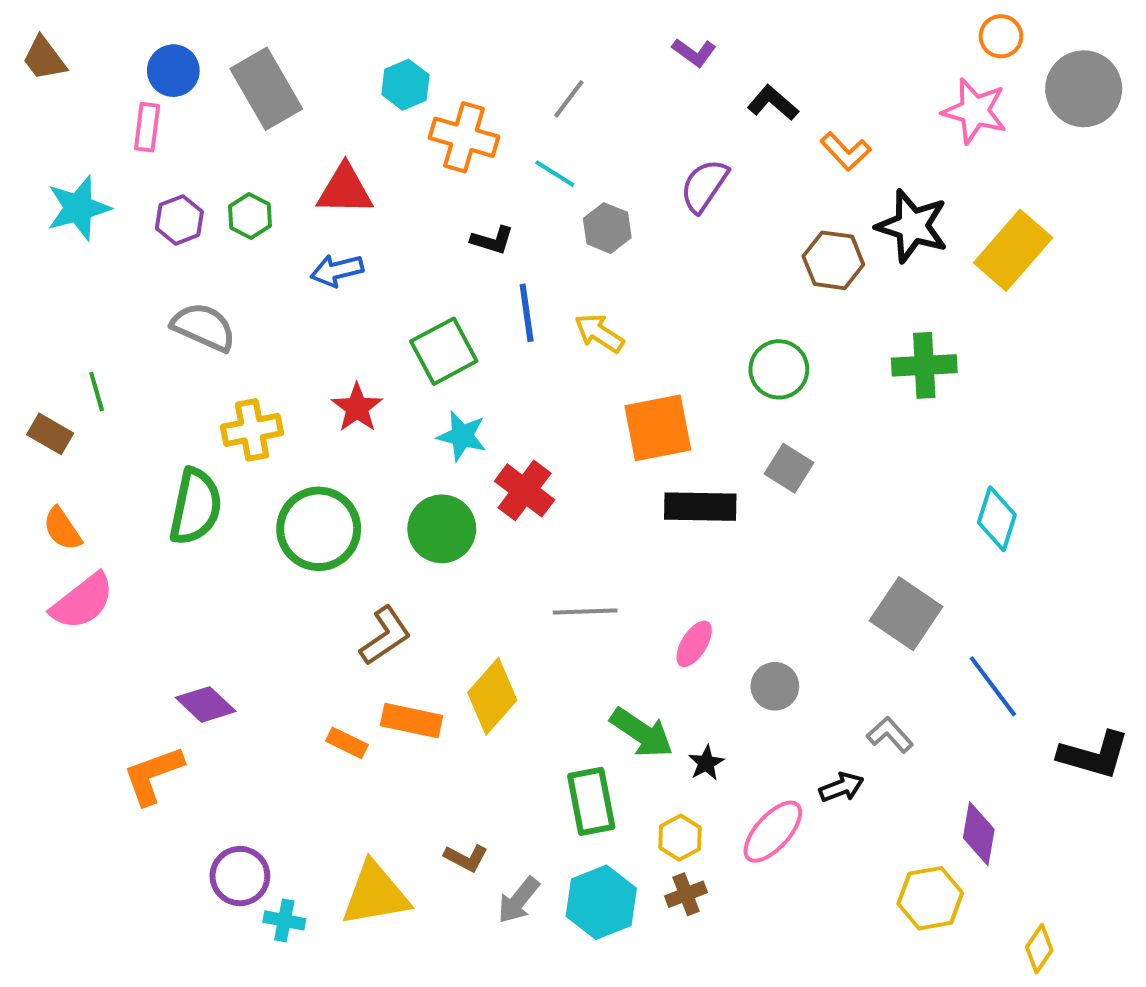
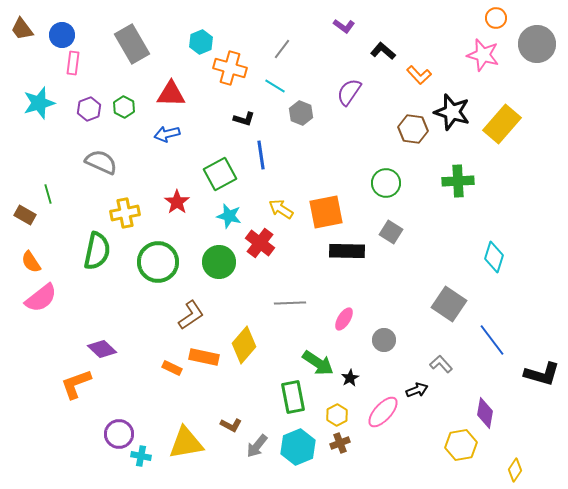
blue circle: (173, 71) -> (62, 35), moved
yellow arrow: (599, 333) -> (281, 209), moved

